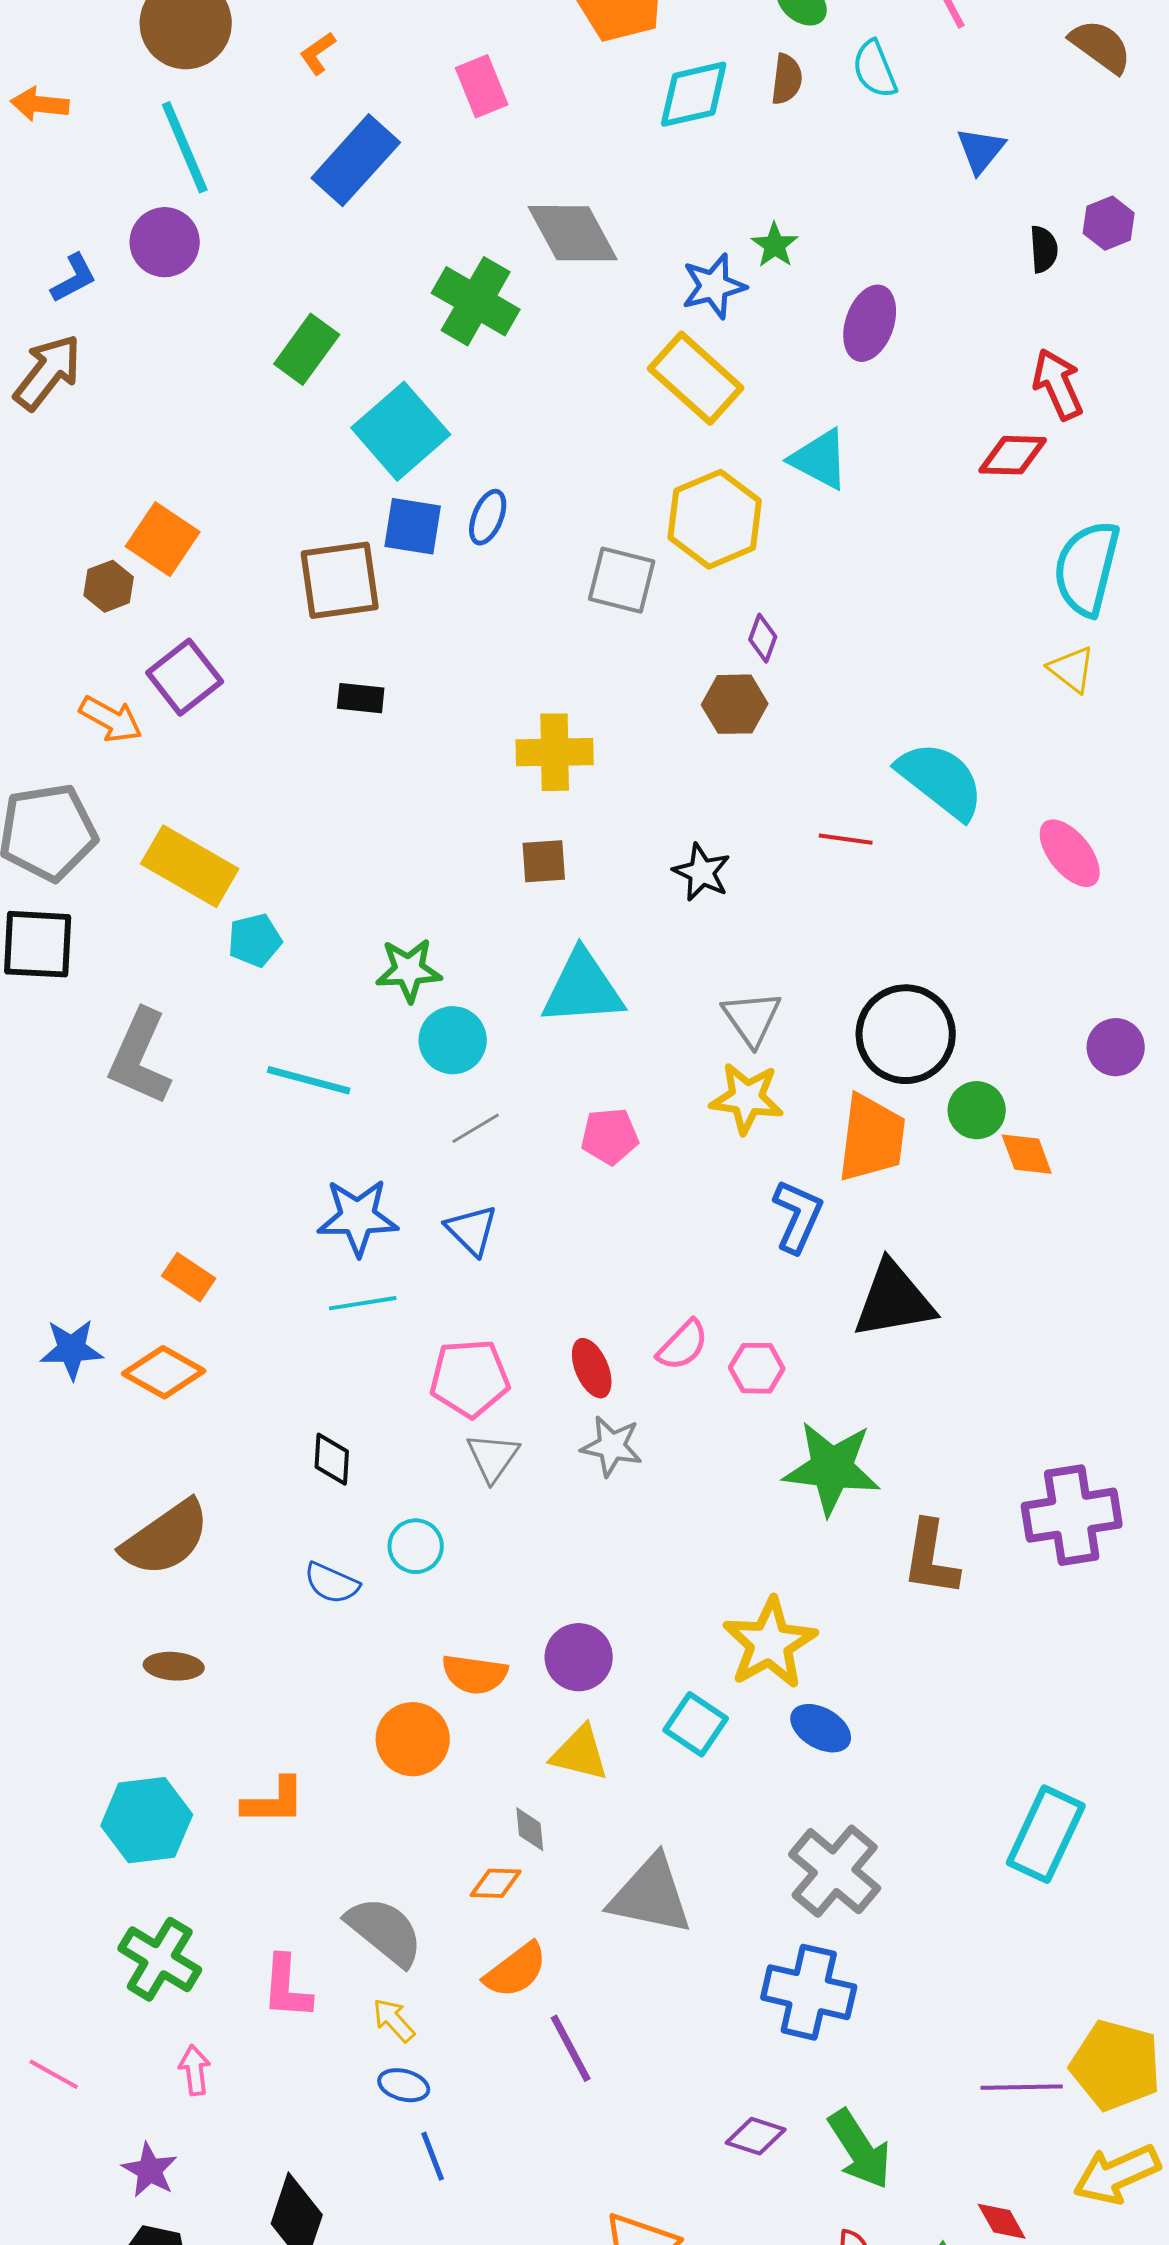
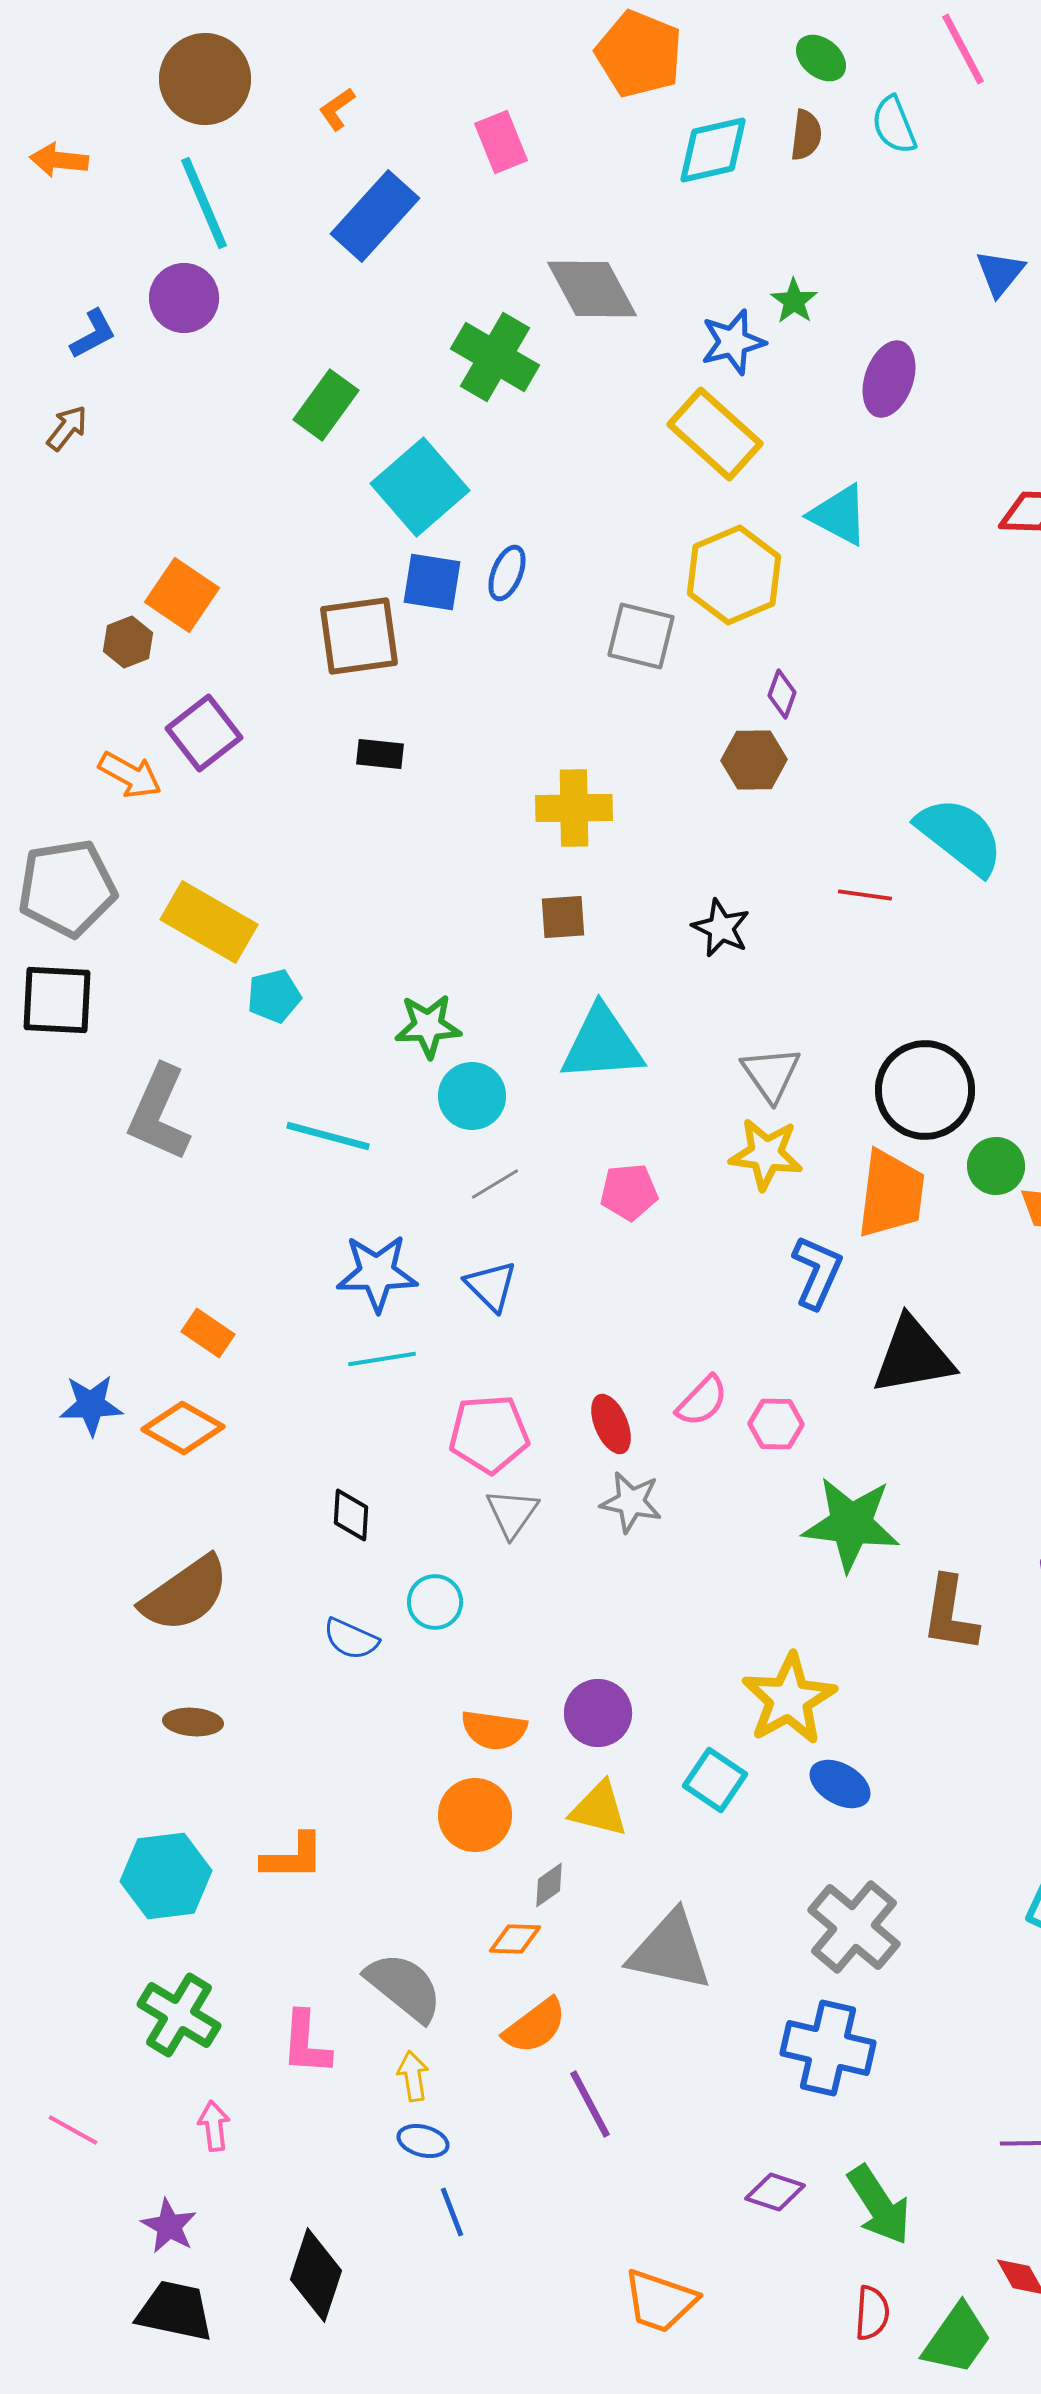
blue triangle: (981, 150) -> (1000, 273), moved
brown arrow: (48, 372) -> (67, 428), size x0.6
orange circle: (413, 1739) -> (475, 1815), moved
gray diamond: (530, 1829) -> (549, 1885), turned 60
yellow arrow: (394, 2020) -> (413, 2076), turned 33

